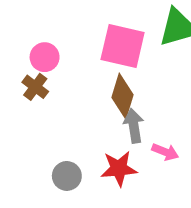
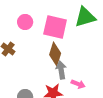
pink circle: (45, 57) -> (25, 22), moved

